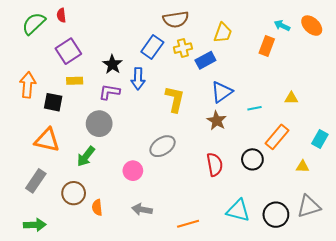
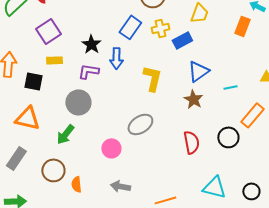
black circle: (276, 215) -> (251, 191), size x0.7

